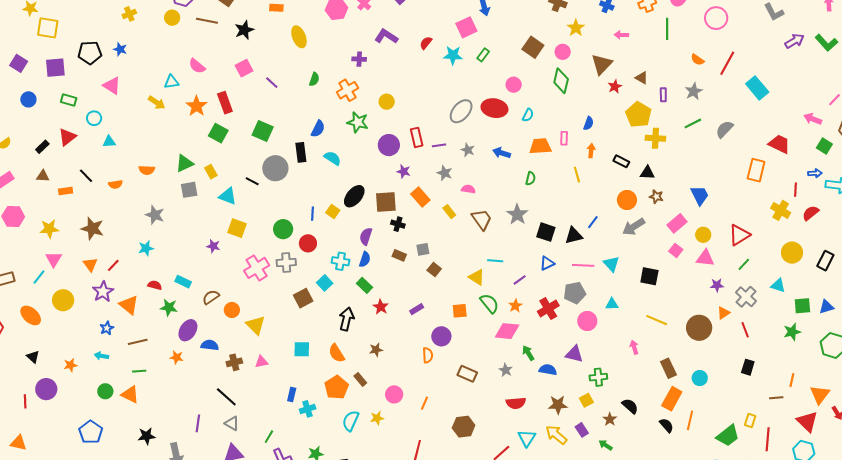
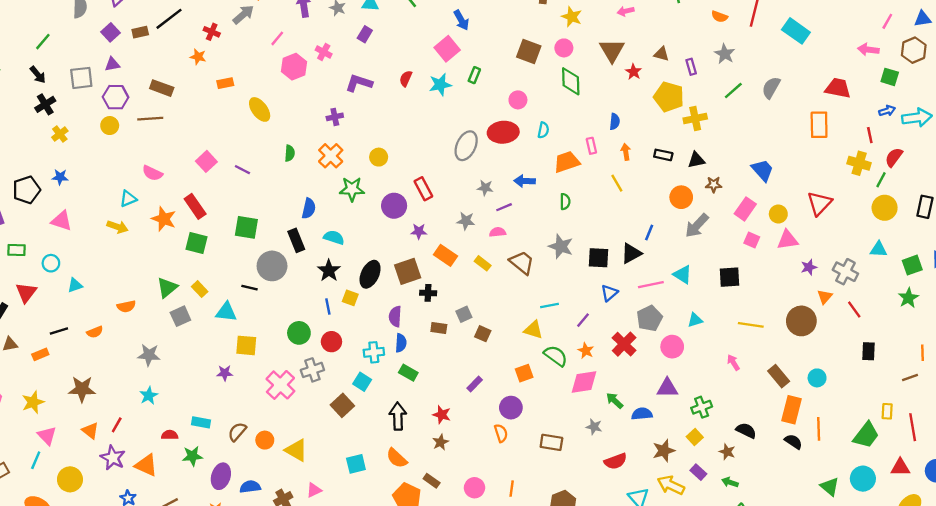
black star: (244, 30) -> (329, 271), moved
purple line: (439, 145) -> (504, 207), moved
black line: (86, 176) -> (59, 331), turned -49
green line: (744, 264) -> (881, 180), moved
red star: (381, 307) -> (442, 415), moved

